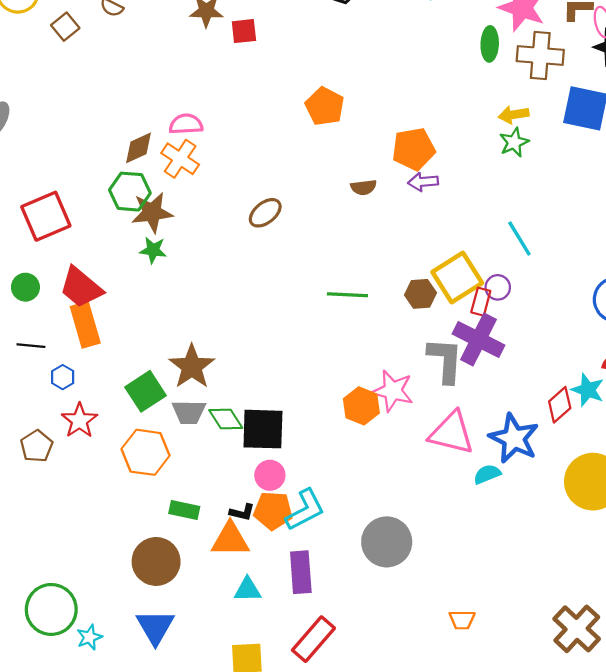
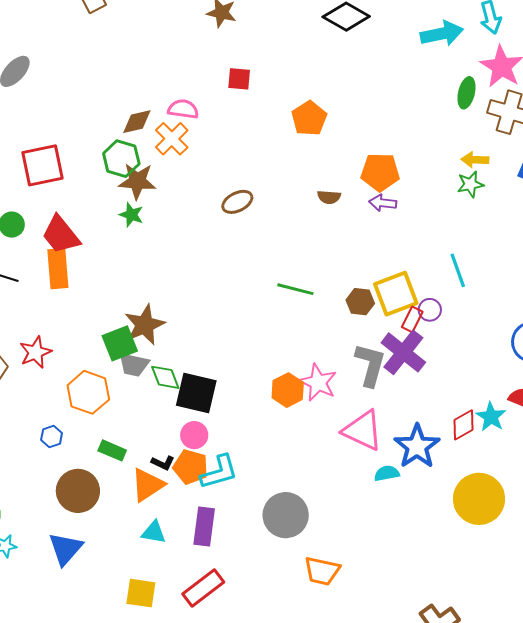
red square: (244, 31) -> (239, 79), moved
blue hexagon: (63, 377) -> (52, 437), moved
green square: (145, 391) -> (120, 343), moved
orange triangle: (230, 540) -> (148, 485), turned -45
orange trapezoid: (462, 620) -> (322, 571), moved, size x1.5

